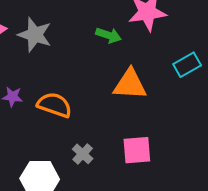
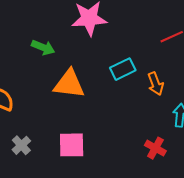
green arrow: (108, 35) -> (43, 47), moved

